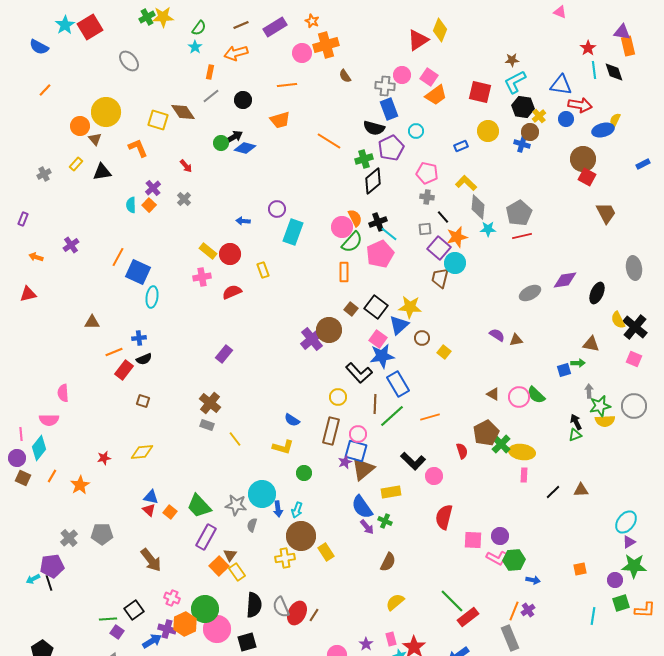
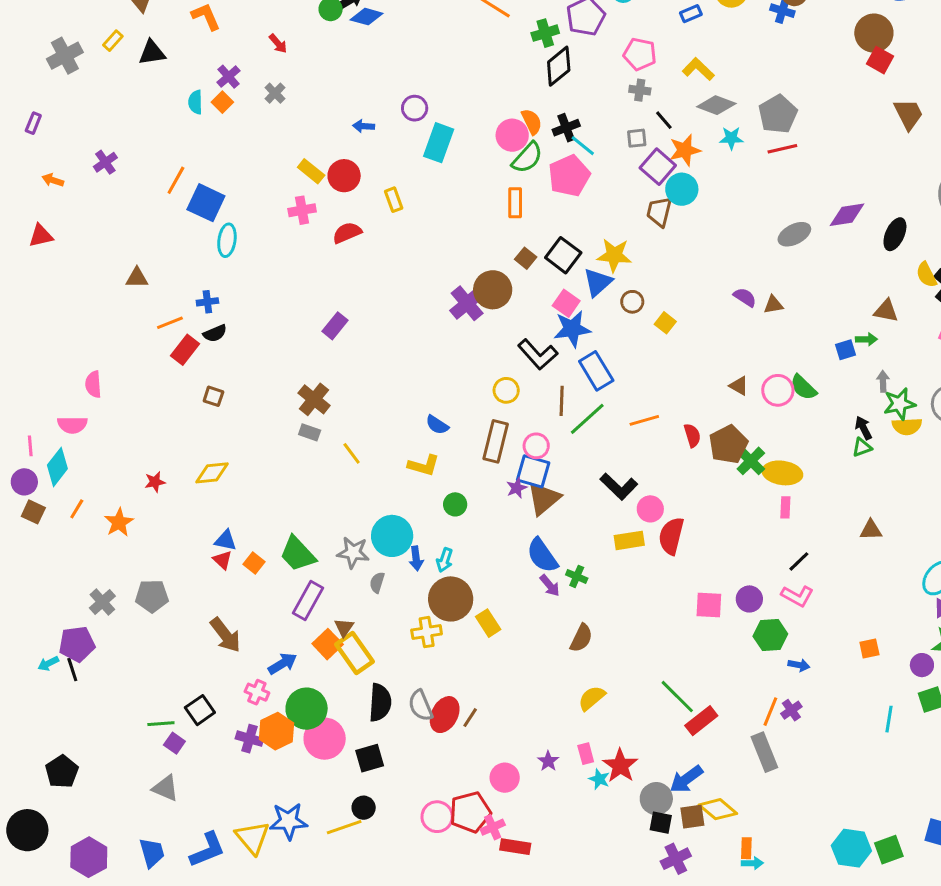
gray cross: (44, 174) -> (65, 56), size x1.6
gray diamond: (478, 207) -> (716, 105), turned -75
red semicircle: (462, 451) -> (692, 435), moved
yellow rectangle: (391, 492) -> (629, 540), moved
black line: (553, 492) -> (799, 561), moved
red semicircle: (444, 517) -> (671, 536), moved
pink L-shape: (497, 558) -> (797, 596), moved
yellow rectangle: (237, 572) -> (355, 653), size x1.5
blue arrow: (152, 641) -> (283, 664), moved

